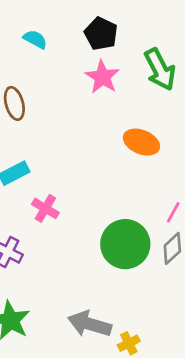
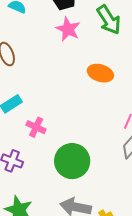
green circle: (125, 244) -> (72, 161), moved

